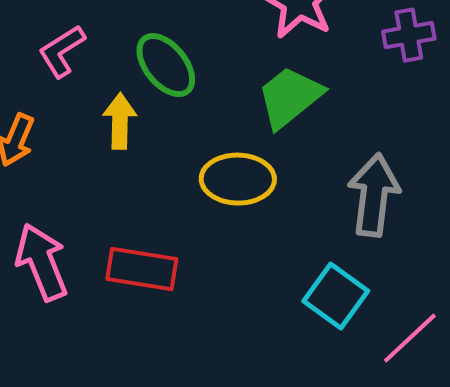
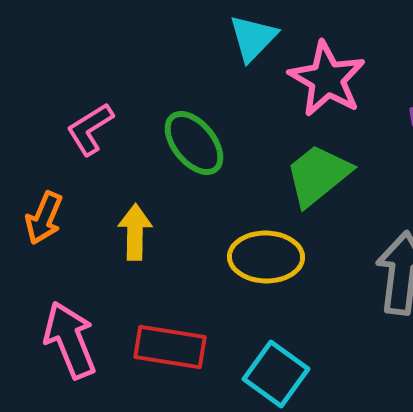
yellow arrow: (120, 121) -> (135, 232), moved
cyan square: (336, 296) -> (276, 374), moved

